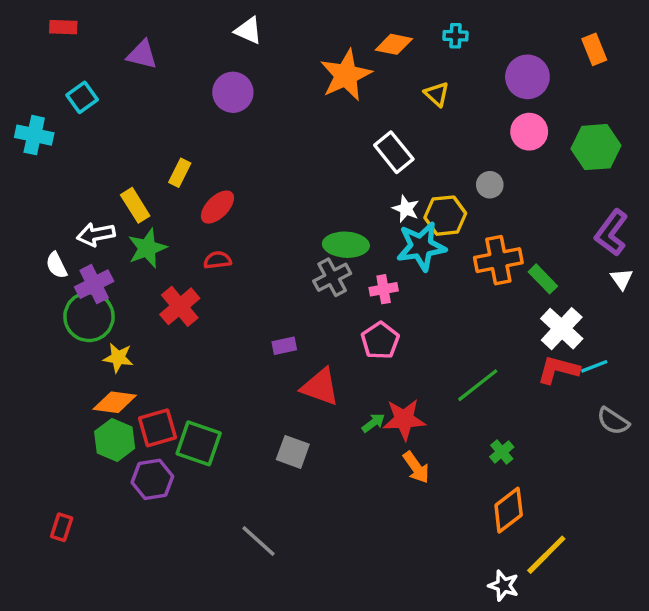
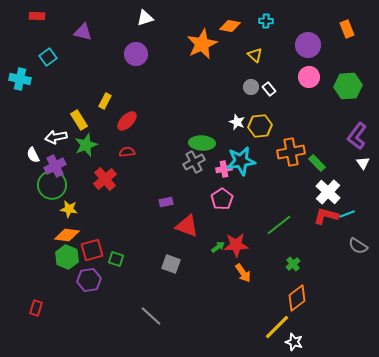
white triangle: (248, 31) -> (145, 18), turned -42
white rectangle: (394, 152) -> (269, 89), moved, size x0.6
gray circle: (490, 185) -> (251, 87), moved
cyan star: (421, 246) -> (241, 161), moved
green square: (199, 443) -> (116, 259), size x0.6
yellow line: (546, 555) -> (277, 327), moved

